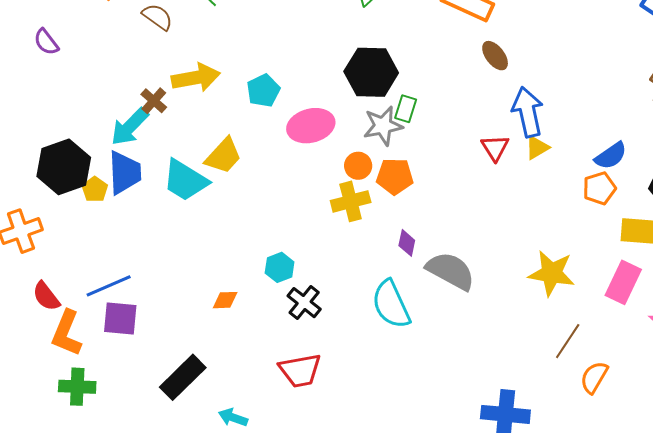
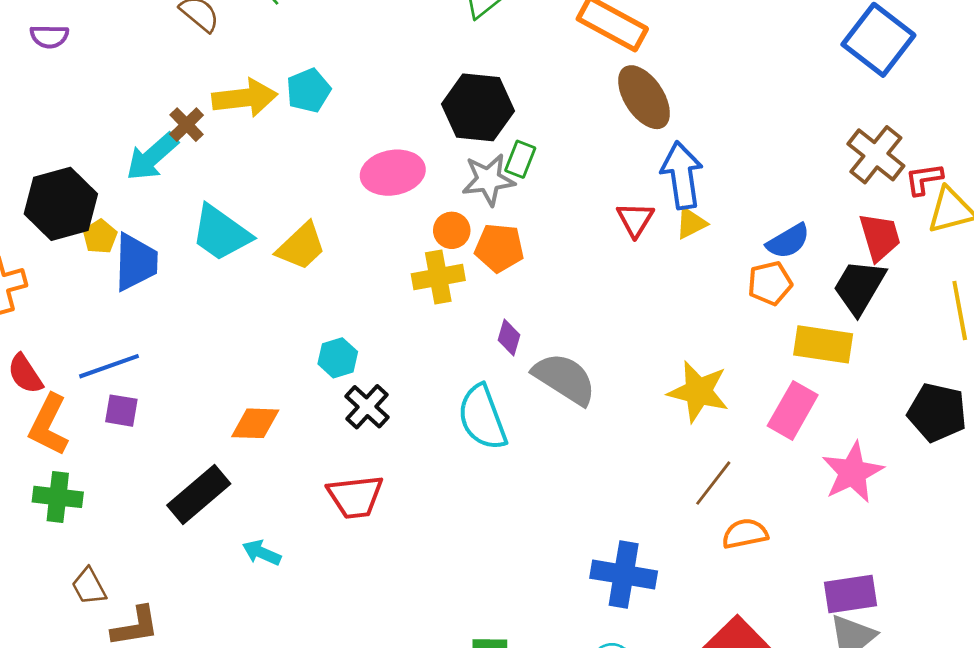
purple semicircle: (46, 42) -> (49, 36), turned -56
brown ellipse: (495, 56) -> (644, 97), size x1.6
cyan pentagon: (263, 91) -> (308, 90), moved
yellow trapezoid: (223, 156) -> (301, 246), moved
blue trapezoid: (125, 173) -> (136, 262), moved
orange diamond: (225, 300) -> (255, 423), moved, size x1.4
purple square: (120, 319) -> (121, 411), size x0.7
orange semicircle: (594, 377) -> (745, 534), turned 44

